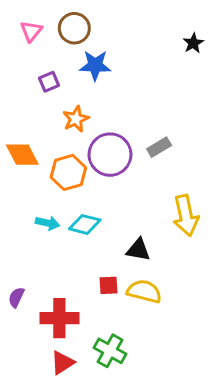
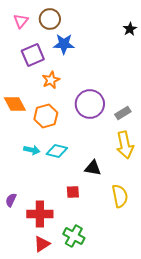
purple square: (49, 82) -> (33, 55), size x1.6
gray rectangle: (159, 147) -> (123, 113), moved
purple circle: (110, 155) -> (90, 104), moved
yellow semicircle: (144, 291) -> (120, 196), moved, turned 65

